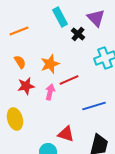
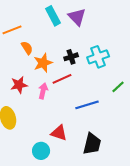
purple triangle: (96, 18) -> (77, 17), moved
black cross: (78, 34) -> (71, 57), moved, turned 32
orange semicircle: (20, 62) -> (27, 48), moved

